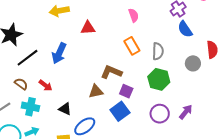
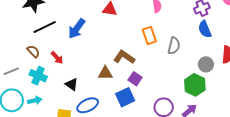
green hexagon: (159, 79) -> (195, 85), moved

